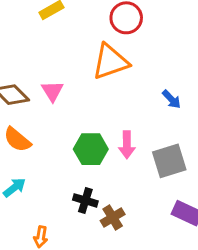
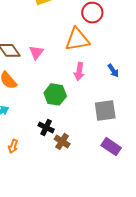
pink arrow: (127, 145) -> (79, 71), moved
brown cross: (113, 218) -> (62, 141), turned -35

